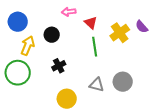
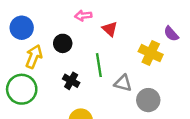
yellow cross: (120, 33) -> (151, 53), moved, turned -30
green line: (95, 47) -> (99, 65), moved
black cross: (59, 66) -> (71, 81), turned -32
gray triangle: (97, 85) -> (123, 83), moved

